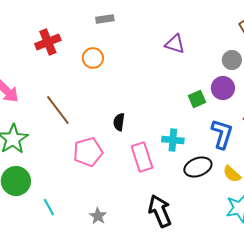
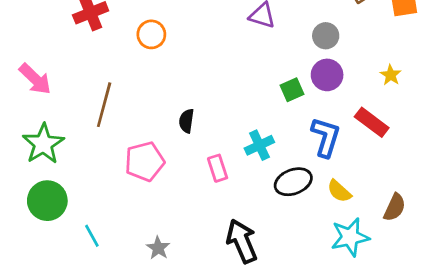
gray circle: (232, 60) -> (326, 36), moved
brown line: (58, 110) -> (104, 105), turned 52
cyan cross: (173, 140) -> (259, 145), turned -30
pink rectangle: (142, 157) -> (218, 168), size x0.7

